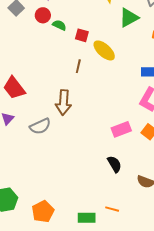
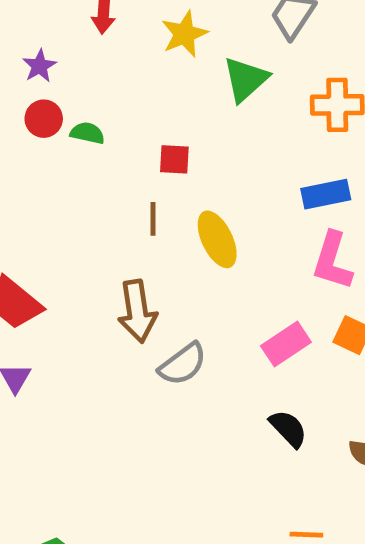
red square: (82, 35) -> (174, 159), moved
yellow ellipse: (104, 50) -> (217, 239), moved, turned 35
gray semicircle: (40, 126) -> (183, 364), moved

